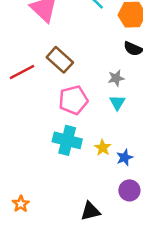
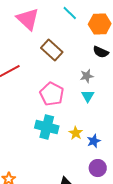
brown rectangle: (60, 60) -> (52, 50), moved
pink pentagon: (73, 100) -> (52, 94), turned -30

